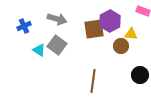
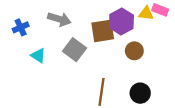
yellow triangle: (131, 34) -> (146, 13), moved
gray square: (57, 45) -> (75, 50), moved
black circle: (140, 75) -> (140, 93), moved

